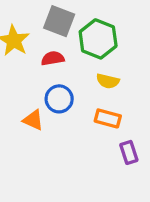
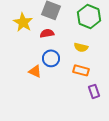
green hexagon: (98, 39) -> (89, 16), moved

